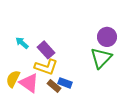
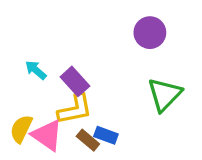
purple circle: (107, 37) -> (150, 33), moved
yellow L-shape: (46, 67) -> (75, 109), turned -30

